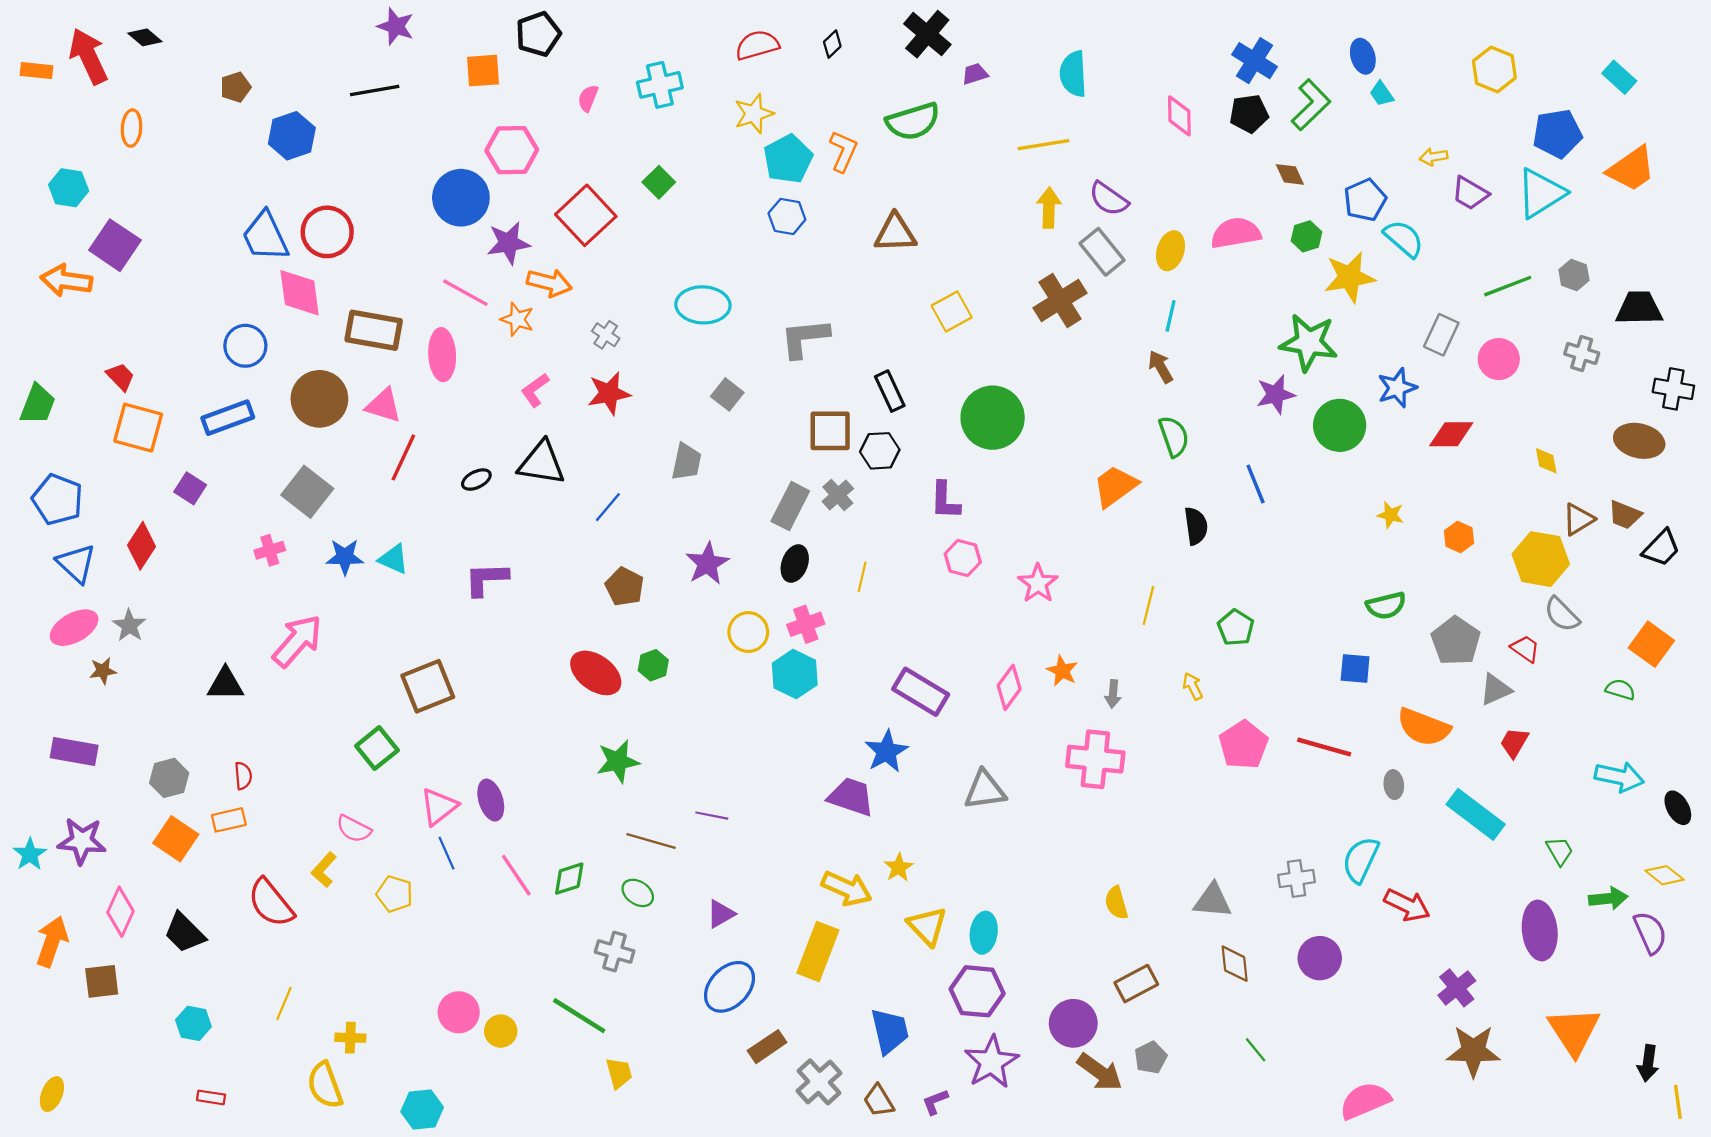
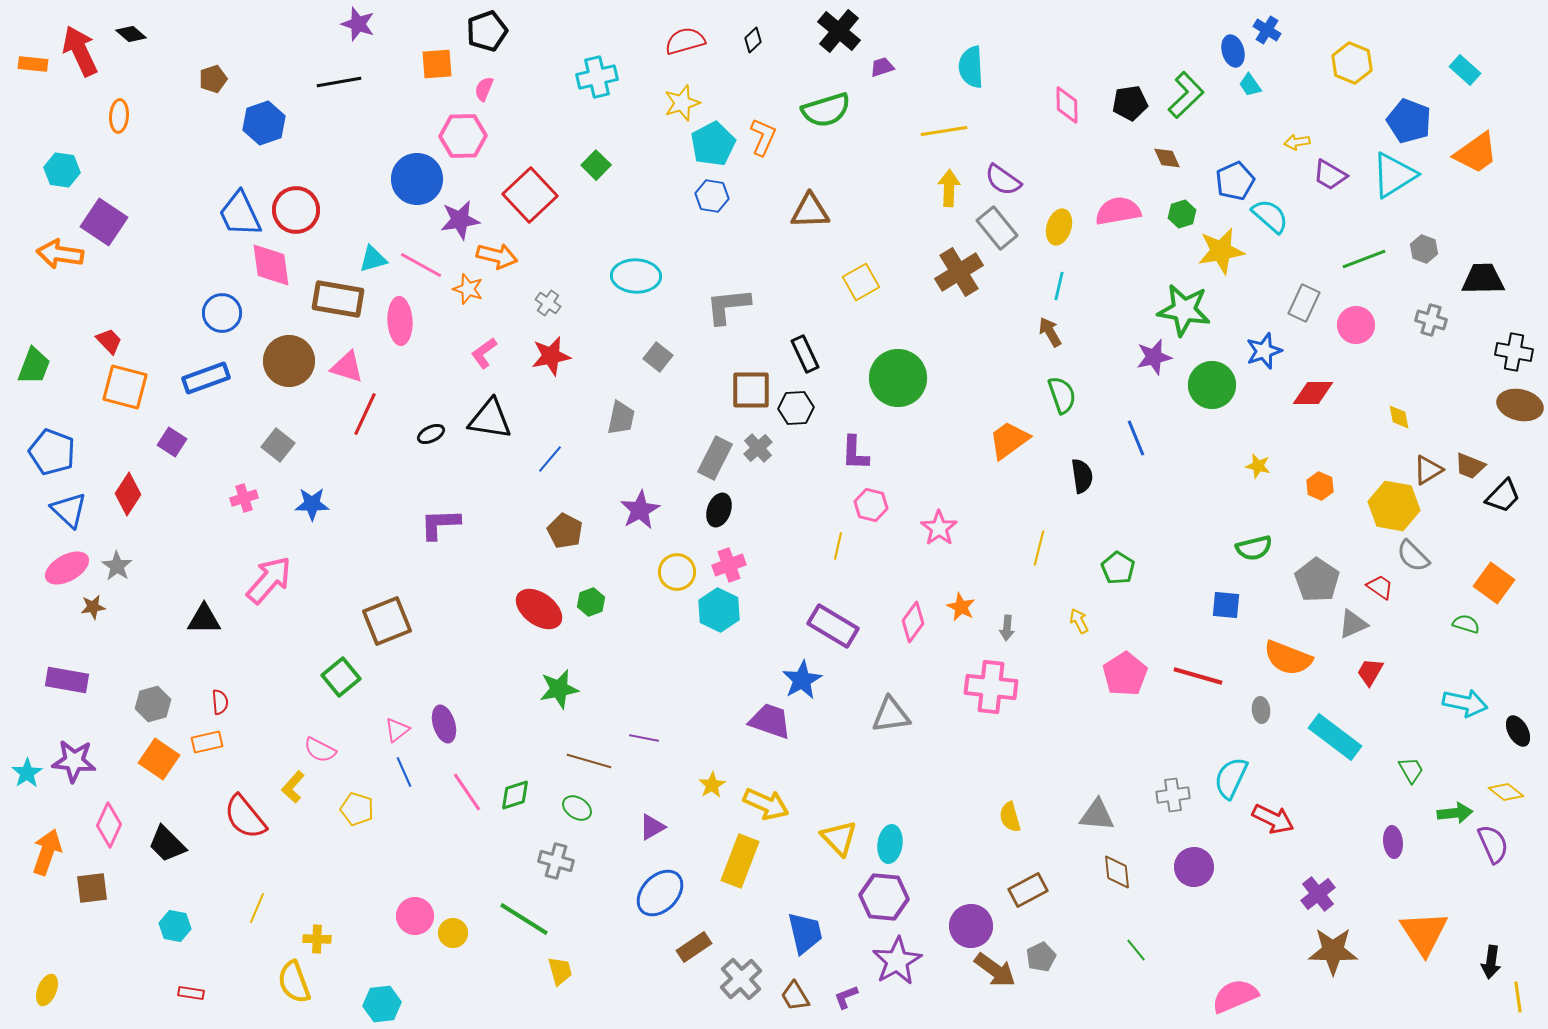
blue cross: (1255, 61) -> (1267, 30), moved, size x0.7
pink semicircle: (588, 98) -> (484, 89), moved
blue pentagon: (1557, 134) -> (1409, 121), turned 30
brown ellipse: (1639, 441) -> (1520, 405), moved
gray square: (307, 492) -> (278, 445), size x0.7
cyan triangle: (393, 559) -> (373, 259), moved, turned -40
yellow line: (862, 577) -> (838, 546), moved
pink triangle: (439, 807) -> (397, 730), size x0.7
yellow star: (899, 867) -> (712, 785), moved
purple ellipse: (1540, 930) -> (1393, 842), size x0.6

